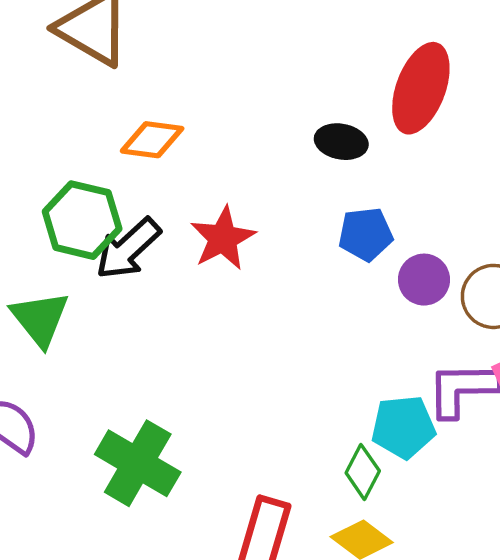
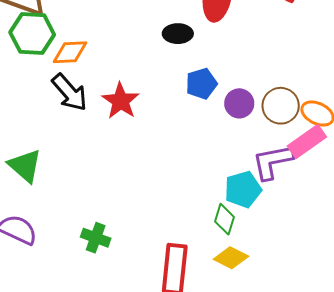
green hexagon: (82, 220) -> (32, 34), moved
black arrow: (128, 249) -> (70, 92), moved, turned -78
green cross: (138, 463) -> (96, 238), size x0.6

